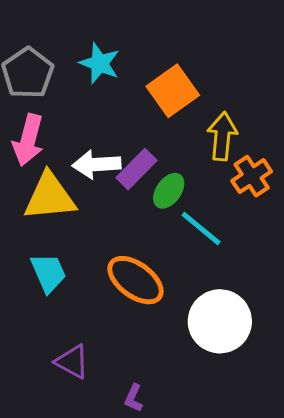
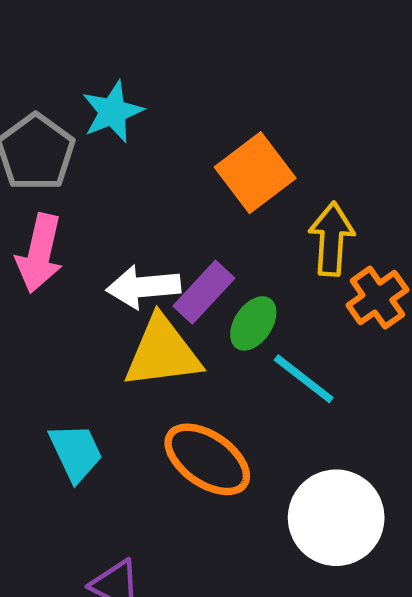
cyan star: (100, 63) -> (113, 112), moved, turned 30
yellow triangle: (50, 197) -> (162, 353), moved

